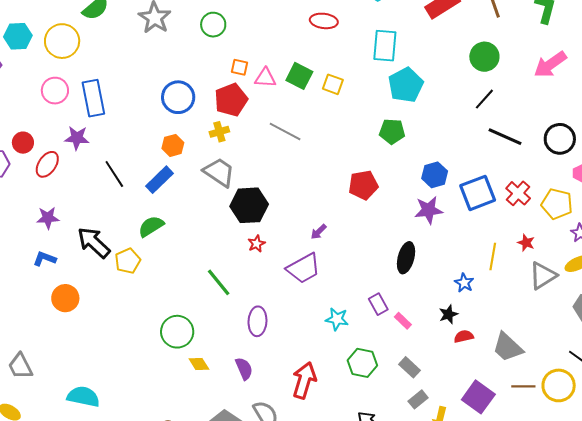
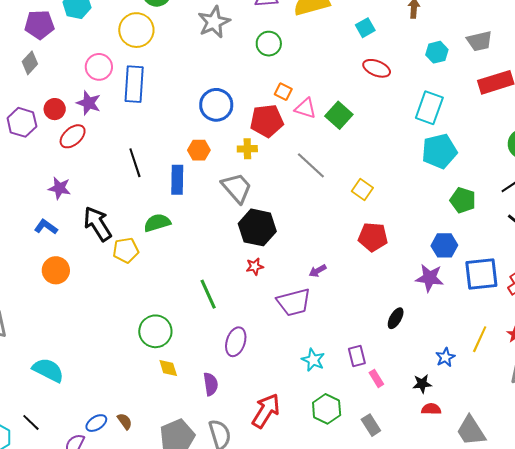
yellow circle: (62, 41) -> (136, 30), moved
yellow square: (333, 84) -> (362, 189), moved
green pentagon: (392, 131) -> (463, 200), moved
purple star: (77, 138) -> (89, 103), moved
blue rectangle: (160, 180) -> (177, 180), turned -60
black ellipse: (406, 258) -> (396, 318), size x0.7

